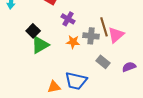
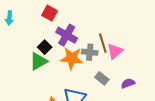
purple cross: (68, 19) -> (67, 35), size x1.5
black square: (33, 31) -> (45, 47), moved
orange star: (73, 42) -> (72, 58), size x1.6

